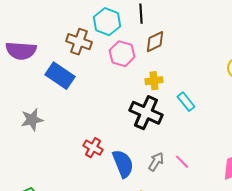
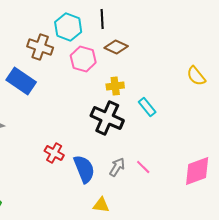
brown diamond: (155, 42) -> (116, 47), turned 50

